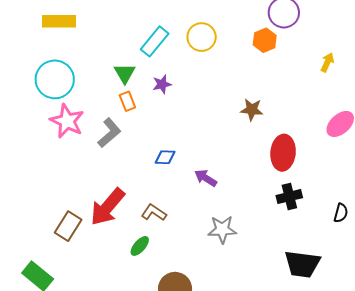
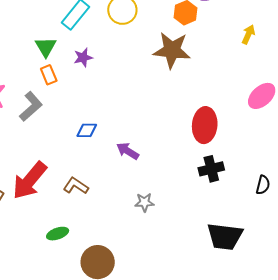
brown star: (252, 110) -> (172, 50), moved, size x1.6
gray star: (222, 230) -> (144, 202), size x0.7
green ellipse: (140, 246) -> (58, 234), moved, turned 30

